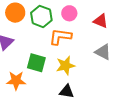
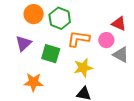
pink circle: (69, 13) -> (106, 40), moved
green square: (36, 63) -> (51, 54), moved

